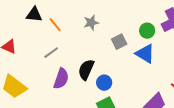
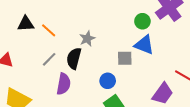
gray star: (91, 23) -> (87, 39), moved
gray square: (119, 42) -> (125, 58), moved, turned 35
black semicircle: (86, 70) -> (74, 58), moved

